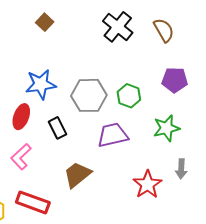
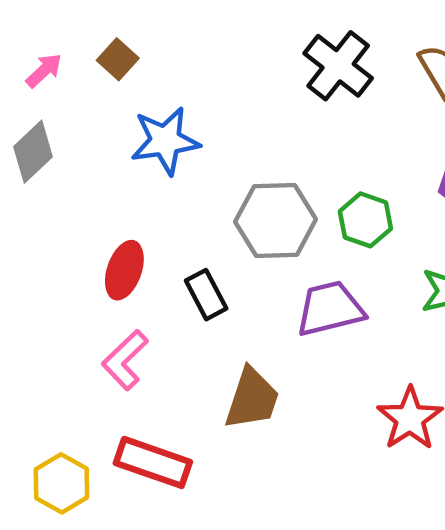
brown square: (45, 22) -> (118, 59), moved
blue star: (41, 84) -> (165, 141), moved
brown trapezoid: (77, 175) -> (252, 399), turned 148

